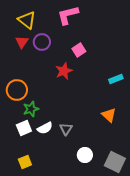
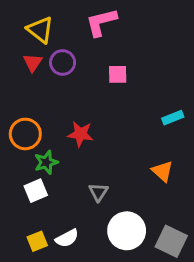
pink square: (79, 50) -> (118, 74), turned 32
red star: (64, 71) -> (80, 134), moved, turned 30
white semicircle: (45, 128) -> (67, 238), moved
white circle: (85, 155) -> (127, 231), size x1.6

